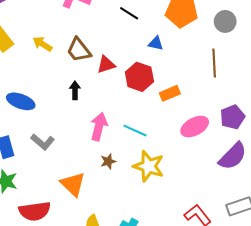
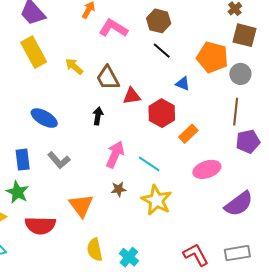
gray circle: (225, 21) -> (240, 74), moved
orange rectangle: (170, 93) -> (188, 134), turned -30
purple pentagon: (232, 117) -> (248, 141), moved

